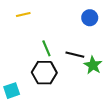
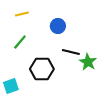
blue circle: (90, 18) -> (58, 26), moved
green line: (46, 48) -> (20, 42), moved, turned 63

